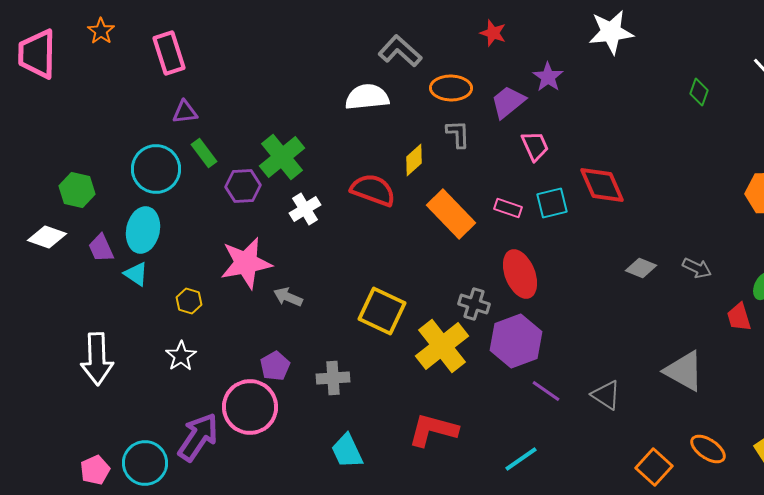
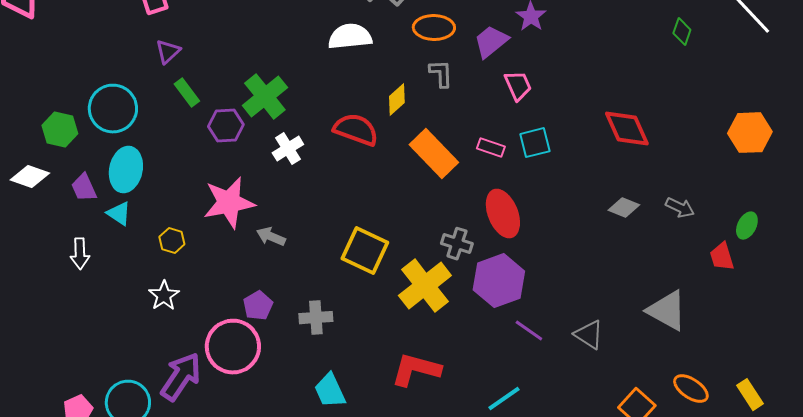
purple triangle: (185, 112) -> (168, 52), turned -36
cyan circle: (156, 169) -> (113, 109), moved
red diamond: (602, 185) -> (627, 129), moved
white arrow: (97, 359) -> (80, 254), moved, size x0.6

